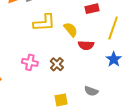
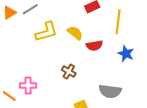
pink cross: (30, 62) -> (28, 86), moved
gray semicircle: (91, 91) -> (110, 91), size x1.5

